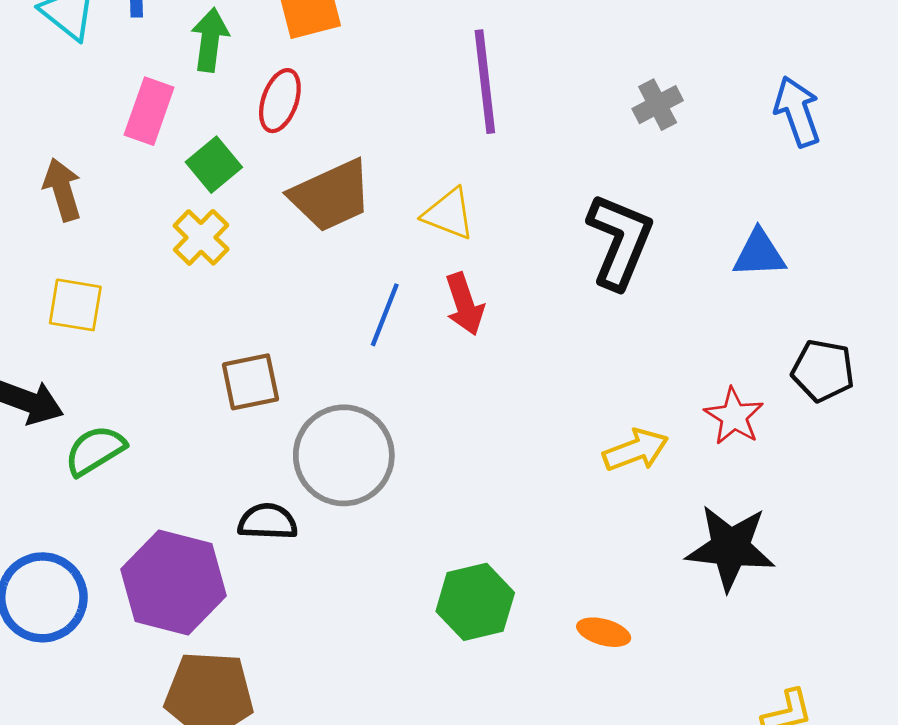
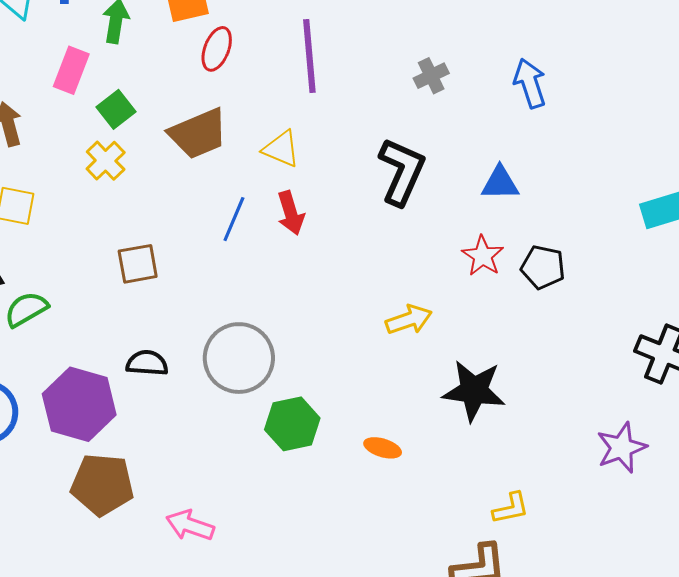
red ellipse: (280, 101) -> (217, 49), moved
red star: (734, 416) -> (483, 256), moved
gray circle: (344, 455) -> (239, 358), moved

